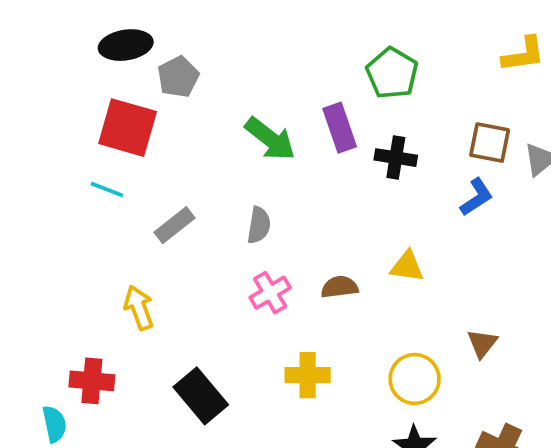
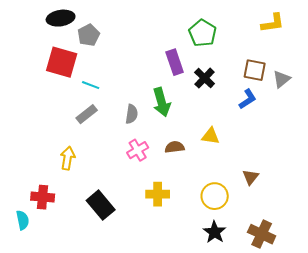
green arrow: (270, 139) -> (162, 102), moved, turned 36
black cross: (396, 158) -> (205, 78), turned 35
cyan line: (107, 189) -> (91, 85), moved
yellow arrow: (139, 308) -> (68, 158), turned 30

